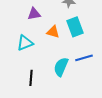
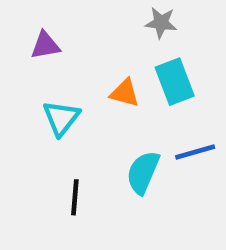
purple triangle: (34, 14) -> (45, 45), moved
cyan triangle: (25, 43) -> (61, 118), turned -30

